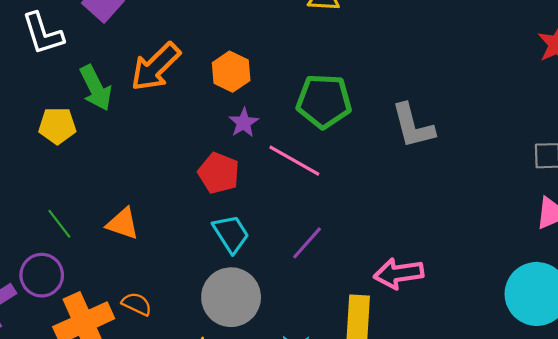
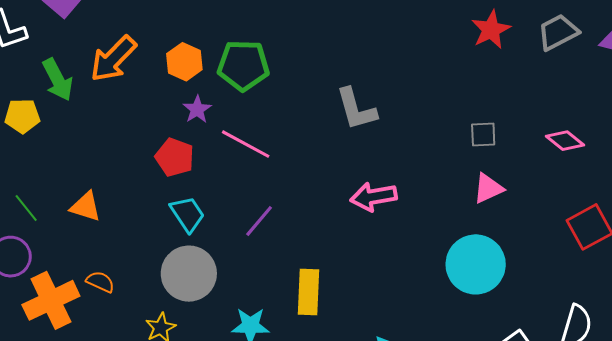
green pentagon: (324, 101) -> (243, 65), moved
pink arrow: (399, 273) -> (374, 197), moved

